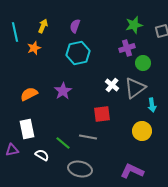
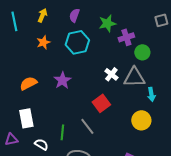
green star: (134, 25) -> (107, 23), moved
orange star: (34, 48) -> (43, 42), moved
gray triangle: (135, 88) -> (134, 77), turned 35
red square: (102, 114) -> (101, 103), turned -30
gray line: (88, 137) -> (87, 126), turned 42
green line: (63, 143) -> (62, 132), turned 56

